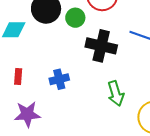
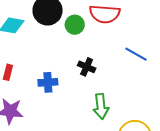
black cross: (101, 46) -> (87, 67), moved, size x0.6

